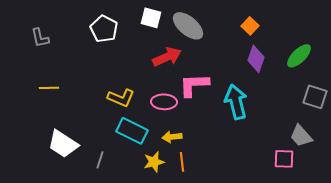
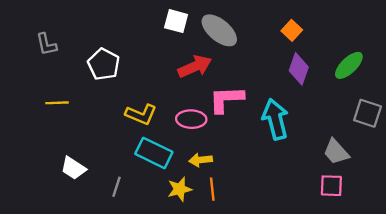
white pentagon: (104, 29) -> (104, 64), moved
gray trapezoid: (301, 136) -> (336, 152), moved
white trapezoid: (63, 144) -> (73, 168), size x0.7

